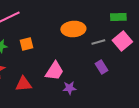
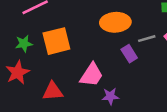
orange square: (26, 44) -> (56, 41), size x1.6
purple rectangle: (101, 67) -> (129, 54), moved

